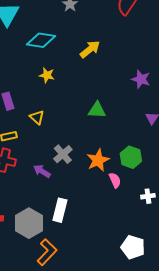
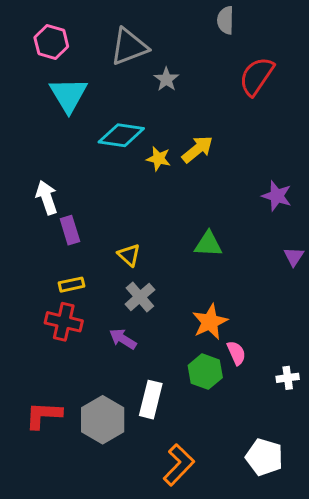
yellow star: (47, 75) -> (159, 159), moved
yellow triangle: (37, 117) -> (129, 255), moved
gray cross: (63, 154) -> (140, 297), moved
green hexagon: (131, 157) -> (205, 372), moved
orange L-shape: (47, 252) -> (179, 465), moved

